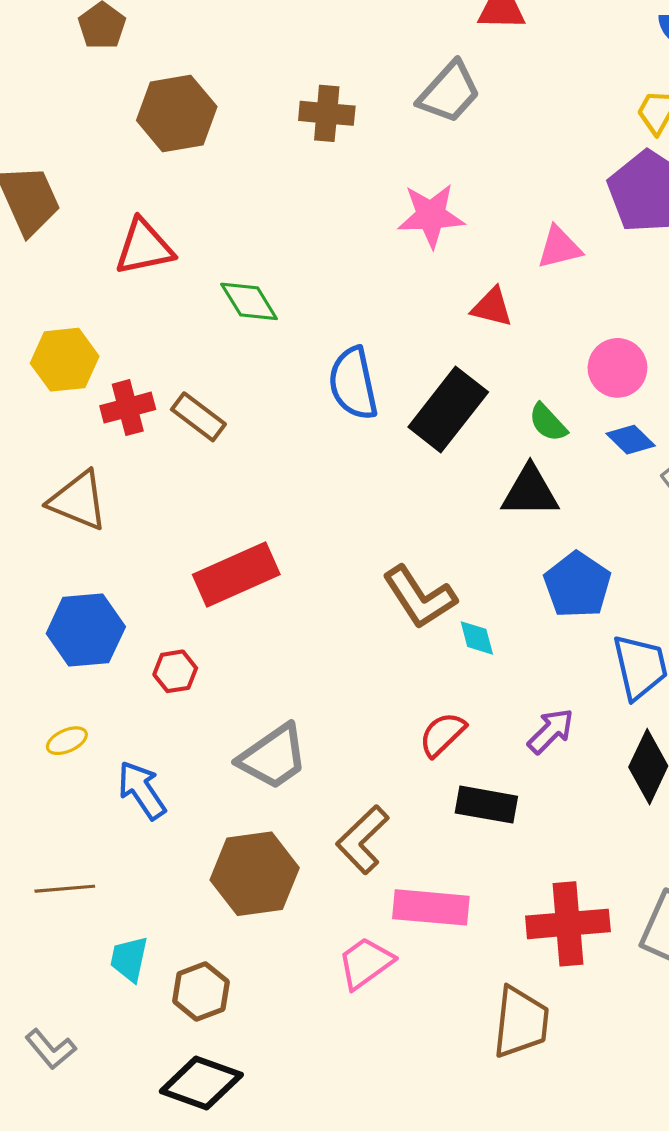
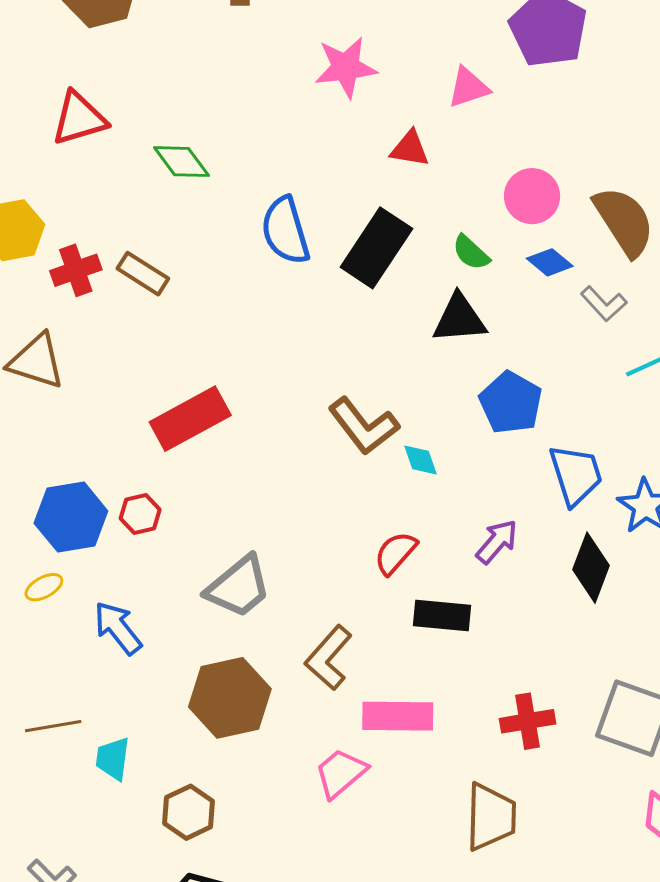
blue hexagon: (86, 630) -> (71, 517), moved
red cross: (568, 924) -> (528, 721), size x0.7
cyan trapezoid: (129, 959) -> (113, 759), moved

